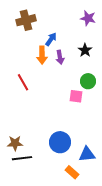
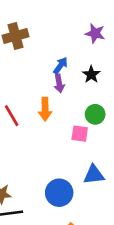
blue arrow: (51, 39) -> (60, 66), moved
orange arrow: (42, 55) -> (45, 109), moved
blue triangle: (87, 154) -> (94, 175), moved

